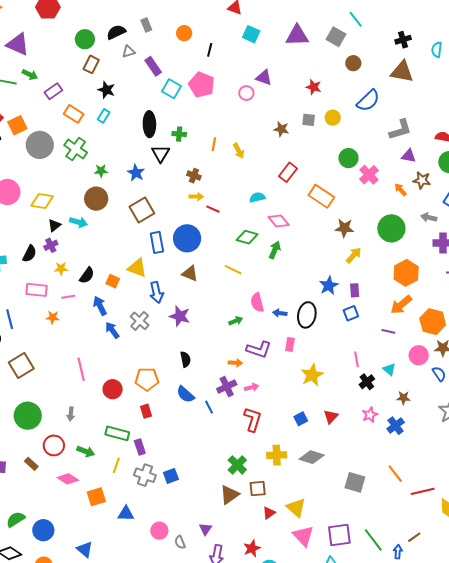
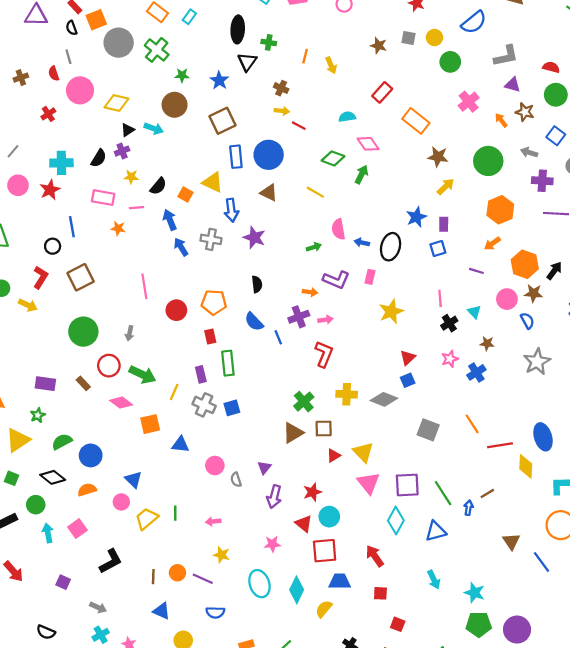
green circle: (348, 158) -> (450, 62), moved
orange arrow: (401, 305) -> (492, 244), size x0.7
gray cross: (140, 321) -> (211, 239), turned -36
blue square: (301, 419) -> (408, 380), moved
green rectangle: (117, 433) -> (228, 363), moved, turned 65
green arrow: (86, 451) -> (142, 375), size x1.4

